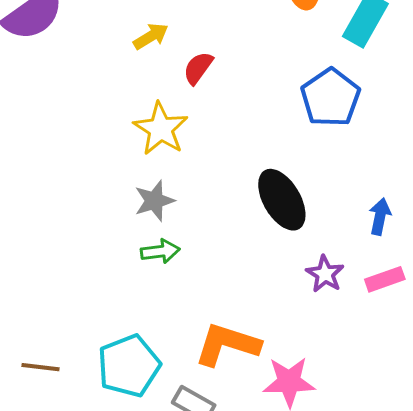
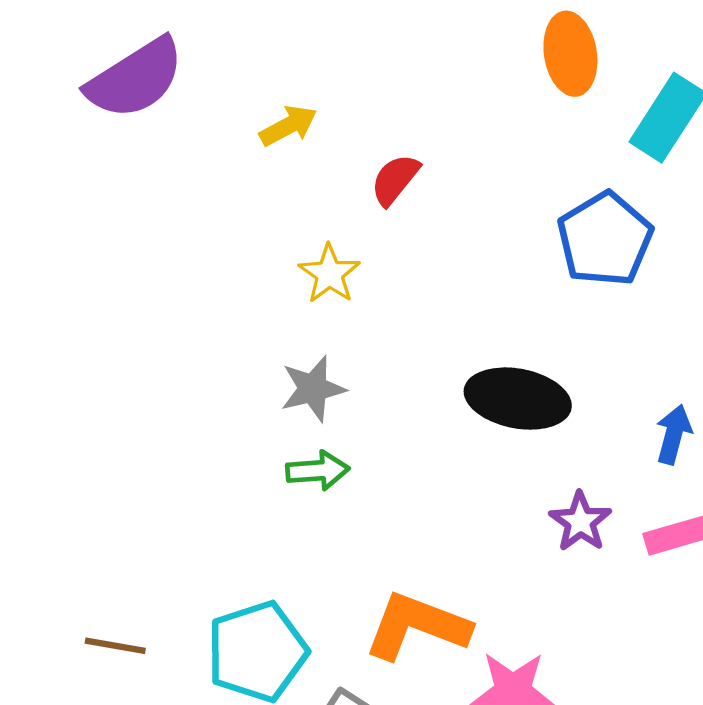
yellow arrow: (151, 36) -> (288, 126), moved
yellow star: (161, 129) -> (329, 274), size x0.7
black ellipse: (282, 200) -> (518, 399), turned -52

